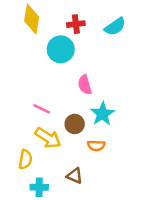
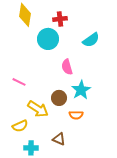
cyan semicircle: (115, 27) -> (91, 40), moved
pink line: (42, 109) -> (19, 82), moved
yellow semicircle: (25, 159) -> (20, 126), turned 56

